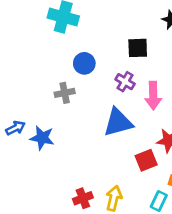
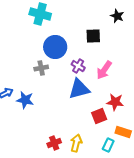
blue circle: (84, 63) -> (55, 47), size x1.5
purple cross: (125, 82) -> (78, 66), moved
pink arrow: (153, 96) -> (104, 70), turned 36

